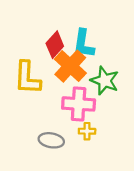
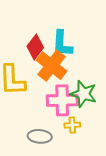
green star: (105, 81) -> (83, 94), moved

